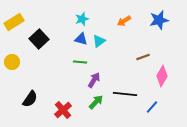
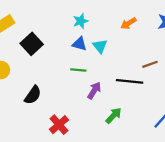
cyan triangle: (99, 41) -> (100, 46), turned -32
black line: (125, 94) -> (130, 81), moved
black semicircle: (30, 99) -> (33, 95), moved
green arrow: (96, 102) -> (114, 116), moved

